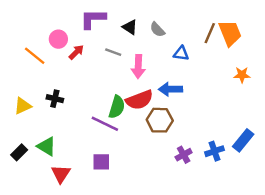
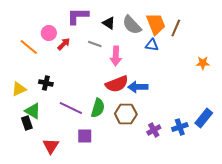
gray semicircle: (157, 30) -> (132, 25), size x1.5
orange trapezoid: (230, 33) -> (156, 24), moved
blue arrow: (170, 89) -> (138, 87), moved
green semicircle: (117, 107) -> (98, 108), moved
brown hexagon: (160, 120) -> (126, 114), moved
purple line: (105, 124) -> (71, 108), moved
green triangle: (46, 146) -> (33, 111), moved
black rectangle: (19, 152) -> (27, 123), moved, turned -64

